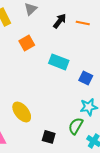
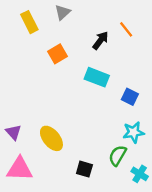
black arrow: (60, 21) -> (100, 40), moved
orange line: (83, 23) -> (126, 29), turned 40

